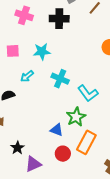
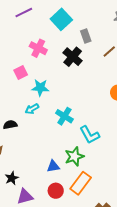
black cross: (59, 19) -> (73, 57), turned 30
pink square: (13, 51) -> (21, 72), moved, turned -32
cyan star: (42, 51) -> (40, 88), moved
blue triangle: (57, 130) -> (53, 166), turned -40

